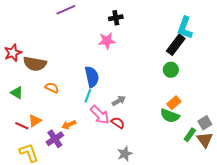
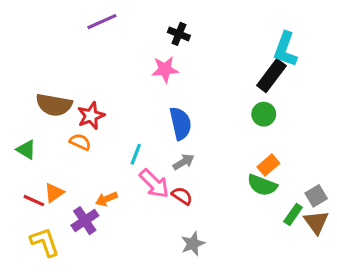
black cross: (116, 18) -> (179, 34), turned 32
red star: (13, 53) -> (91, 116), moved
blue semicircle: (92, 77) -> (180, 123), moved

